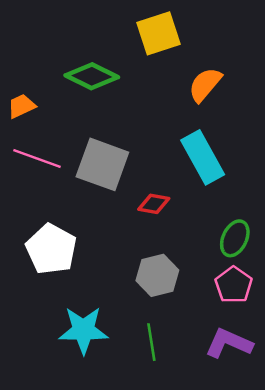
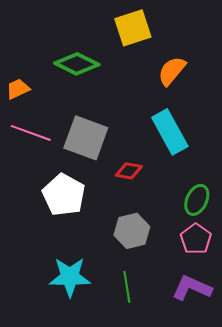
white pentagon: (51, 249) -> (64, 195), moved

